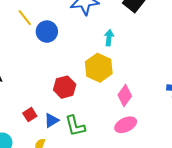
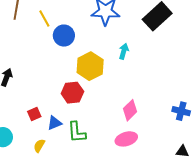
yellow hexagon: (99, 68) -> (90, 66), moved

